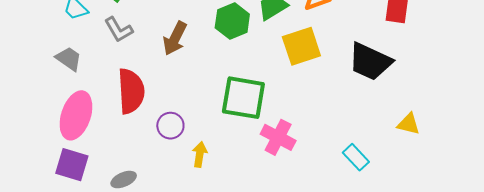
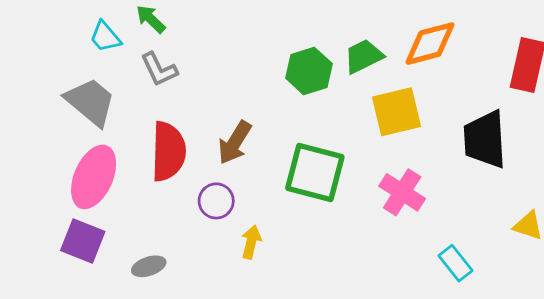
brown arrow: (175, 38) -> (235, 143), moved
gray trapezoid: (69, 59) -> (90, 102), size x1.5
black trapezoid: (370, 62) -> (485, 139), turned 57
pink cross: (278, 137) -> (402, 192), moved

